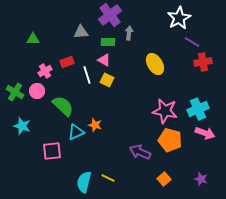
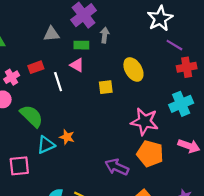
yellow square: (107, 80) -> (106, 87), moved, turned -32
cyan cross: (198, 109) -> (181, 104), moved

